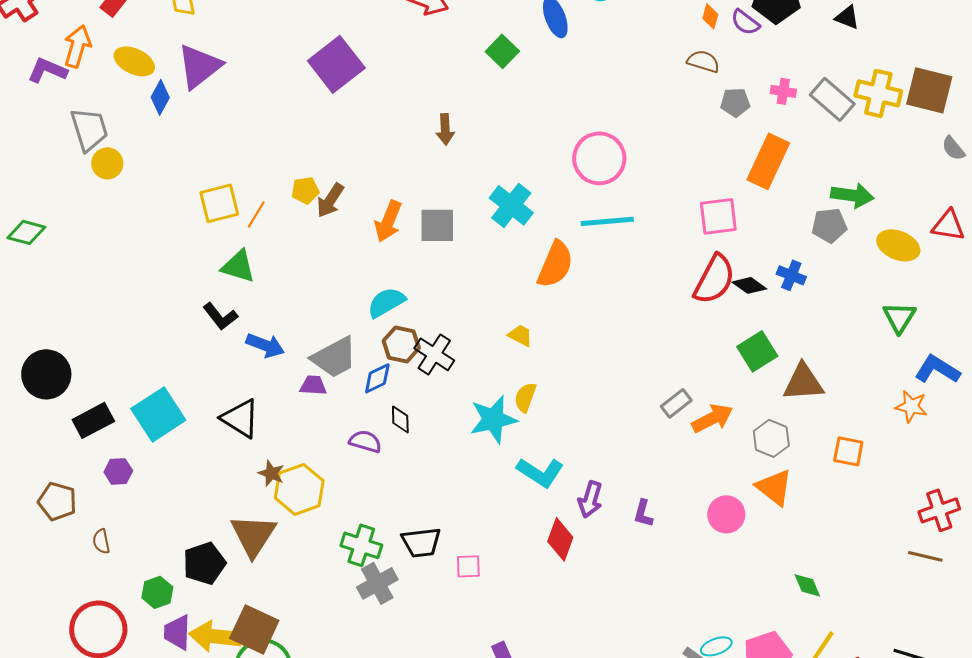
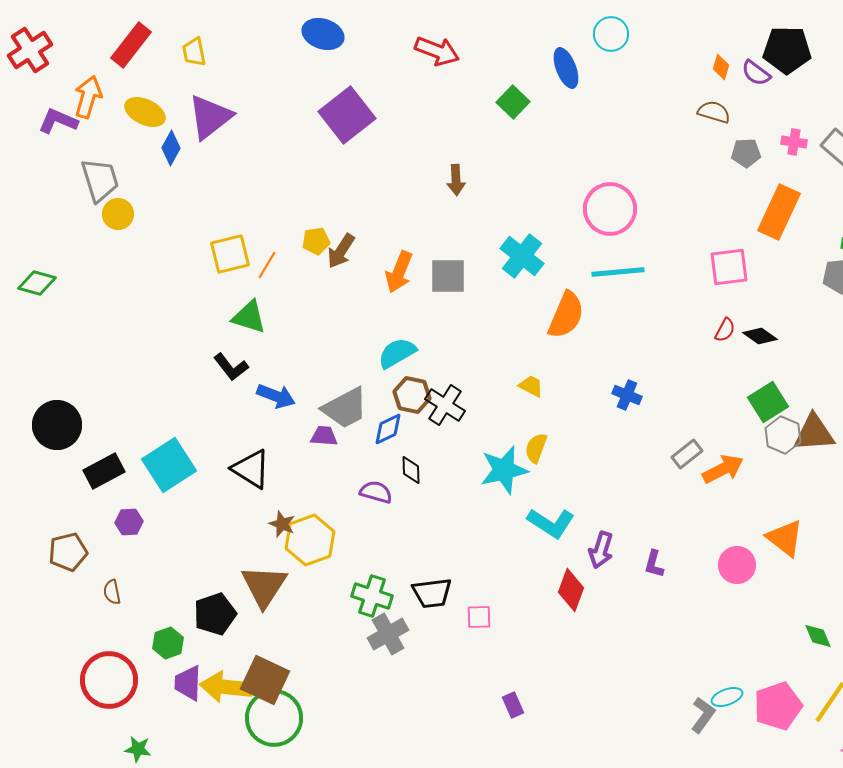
blue cross: (791, 275) -> (627, 395), moved
red semicircle: (714, 279) -> (725, 330), size x0.5
gray hexagon: (771, 438) -> (783, 435), moved
brown pentagon: (57, 501) -> (68, 552), turned -30

